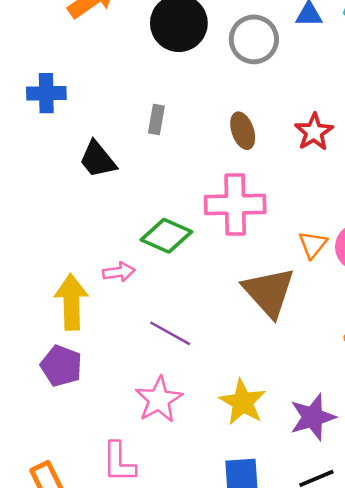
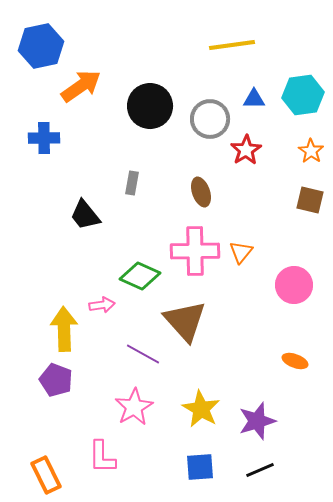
blue cross: (46, 93) -> (44, 138), moved
red star: (314, 132) -> (246, 150), moved
orange triangle: (313, 245) -> (241, 252), moved
brown triangle: (269, 292) -> (185, 321), moved

